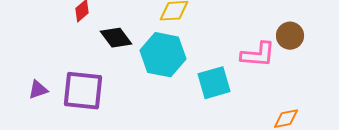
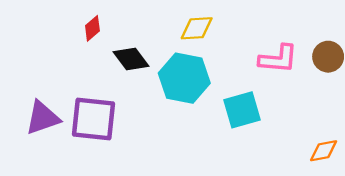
pink L-shape: (258, 55) -> (278, 59), moved
purple triangle: (38, 90) -> (43, 118), size x1.6

